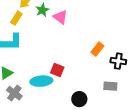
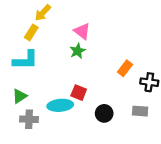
green star: (42, 10) -> (78, 51), moved
gray cross: (14, 93) -> (29, 119), turned -35
black circle: (79, 99) -> (104, 113), moved

